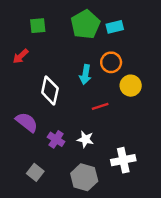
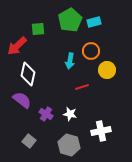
green square: (38, 26) -> (38, 29), moved
red arrow: (21, 56) -> (17, 46), size x1.5
white diamond: (50, 90) -> (28, 74), moved

